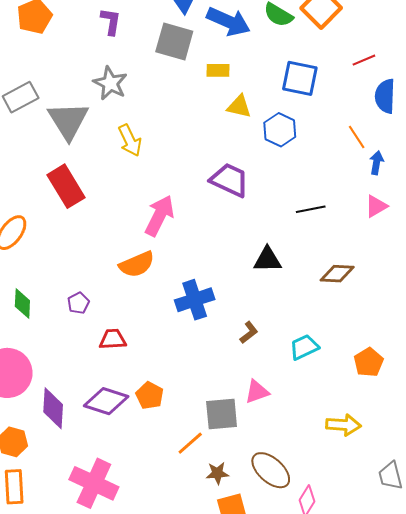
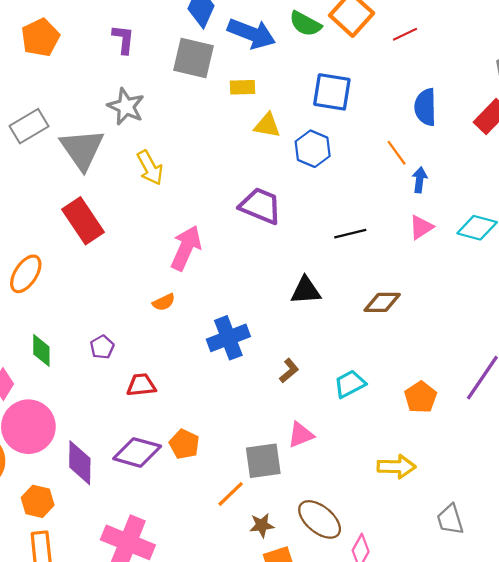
red line: (364, 60) -> (405, 34), moved
orange semicircle: (137, 264) -> (164, 302), size x0.6

